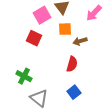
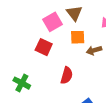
red semicircle: (72, 64) -> (67, 75), moved
green cross: (24, 76) -> (22, 83), moved

